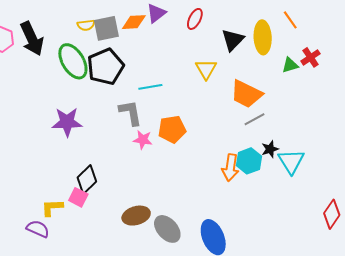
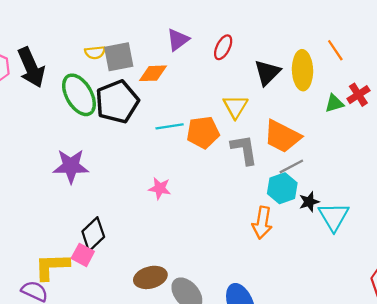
orange diamond: (134, 22) -> (153, 73), moved
gray L-shape: (130, 113) -> (244, 150), moved
orange pentagon: (172, 129) -> (203, 132), moved
cyan hexagon: (249, 161) -> (282, 188), moved
yellow L-shape: (52, 208) -> (52, 266), size x1.4

